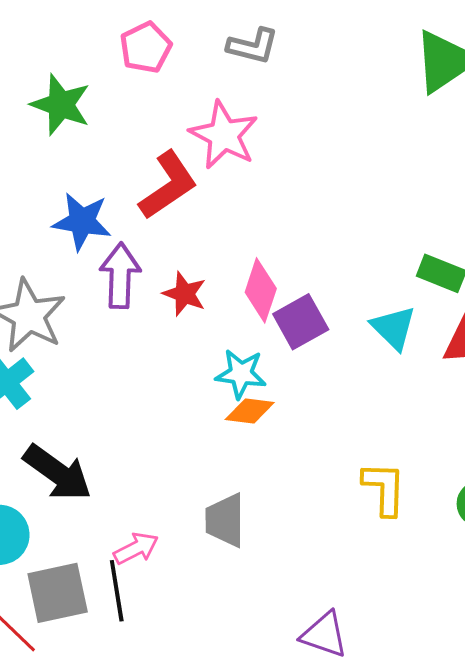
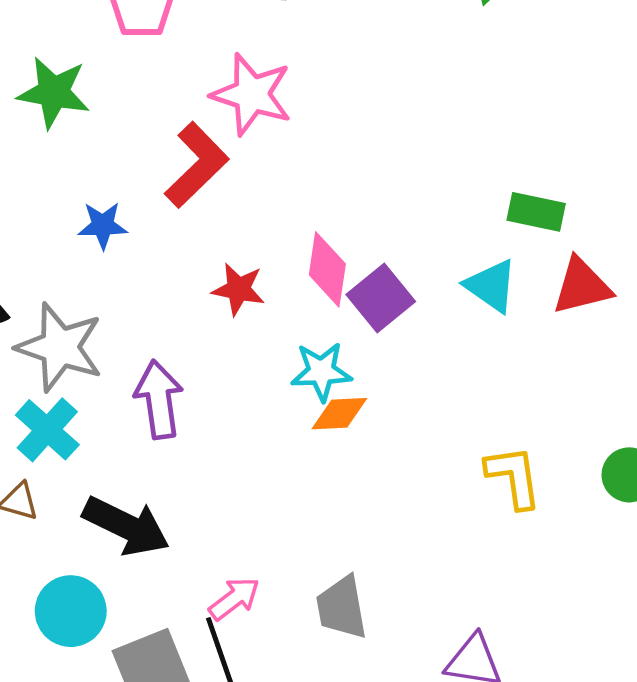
blue star: (82, 221) -> (103, 225), size x0.7
purple arrow: (120, 276) -> (159, 400), moved
gray trapezoid: (225, 520) -> (342, 607), moved

